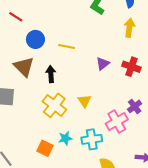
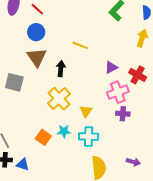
blue circle: (35, 39) -> (36, 32), moved
yellow triangle: (85, 101) -> (86, 111), moved
purple cross: (135, 106) -> (123, 114), moved, turned 32
pink cross: (117, 122) -> (118, 92), moved

